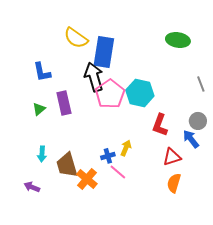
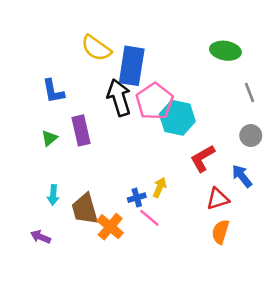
gray line: (201, 84) -> (250, 92), moved
pink pentagon: (110, 94) -> (155, 101), moved
gray circle: (198, 121) -> (251, 136), moved
red L-shape: (160, 125) -> (203, 158), turned 40

